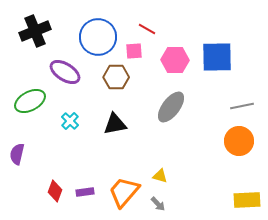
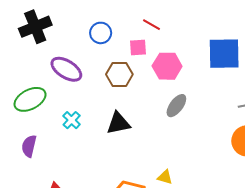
blue circle: (98, 37) -> (101, 33), size x0.6
pink hexagon: (175, 60) -> (167, 66), moved
gray ellipse: (171, 107) -> (176, 106), size x0.7
purple semicircle: (17, 154) -> (29, 146), moved

